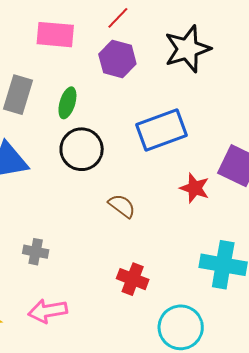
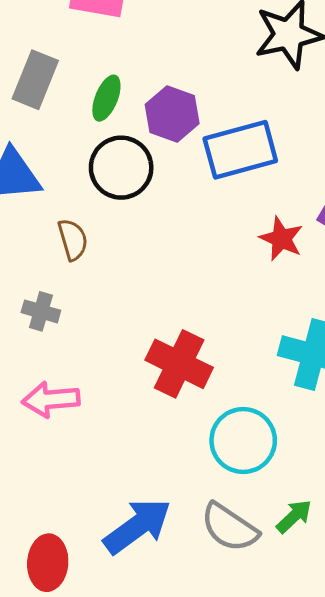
purple hexagon: (117, 59) -> (172, 114), moved
brown semicircle: (122, 206) -> (73, 240), moved, turned 32
red cross: (133, 279) -> (179, 364), size x1.4

